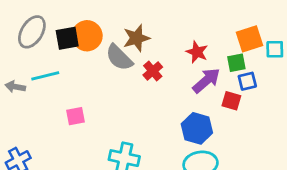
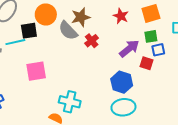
black square: (67, 38) -> (29, 31), moved
orange square: (250, 39) -> (151, 13), moved
red star: (197, 52) -> (121, 16), moved
pink square: (76, 116) -> (36, 71), size x1.5

